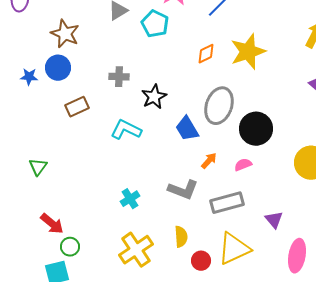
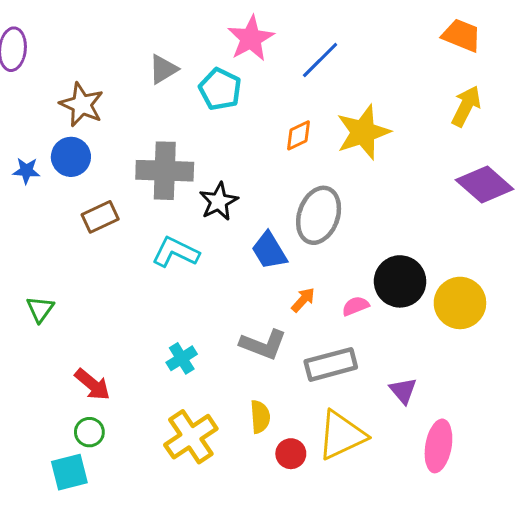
gray cross: (119, 77) -> (165, 171), size x1.8
black circle: (256, 129) -> (400, 281), moved
red arrow: (52, 224) -> (92, 384), moved

